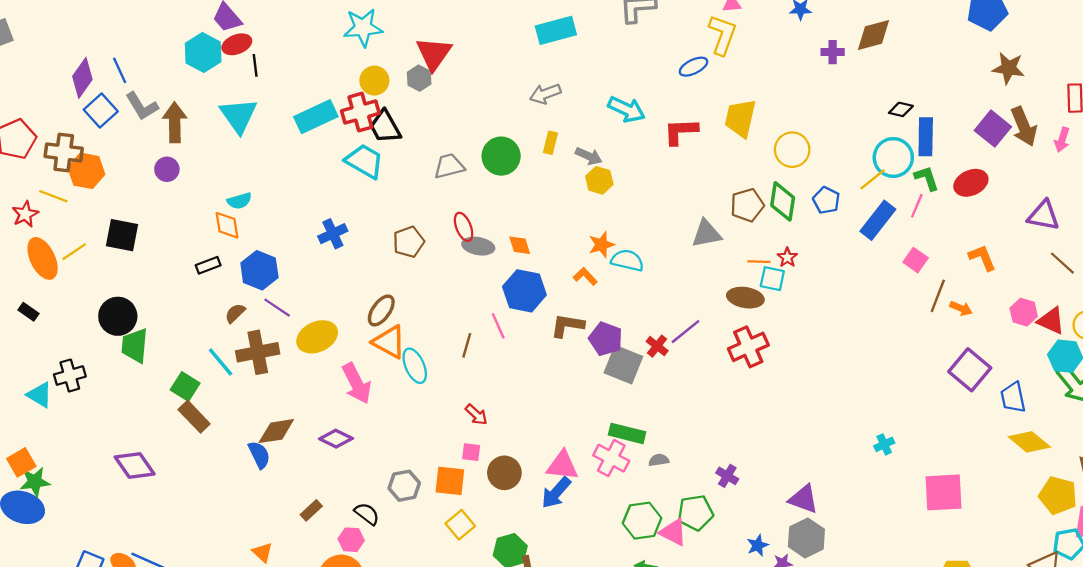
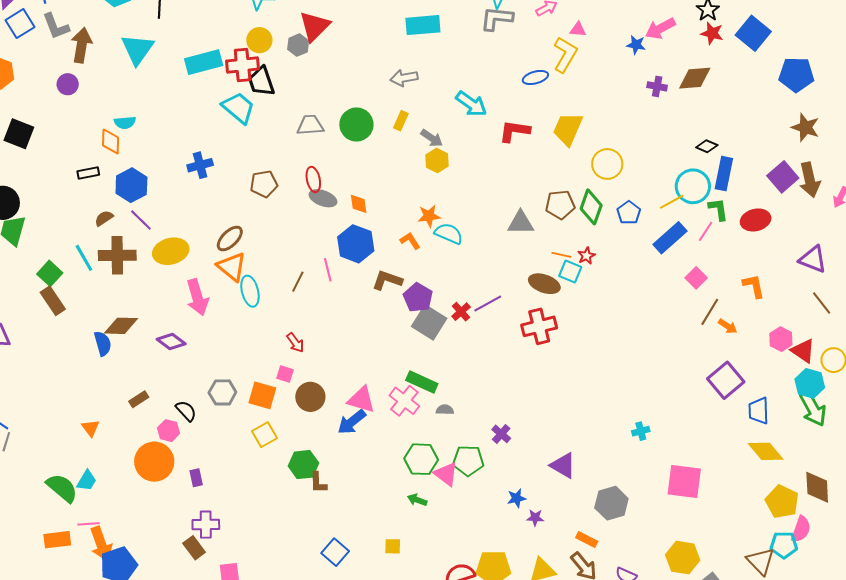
gray hexagon: (806, 538) -> (611, 503), moved

